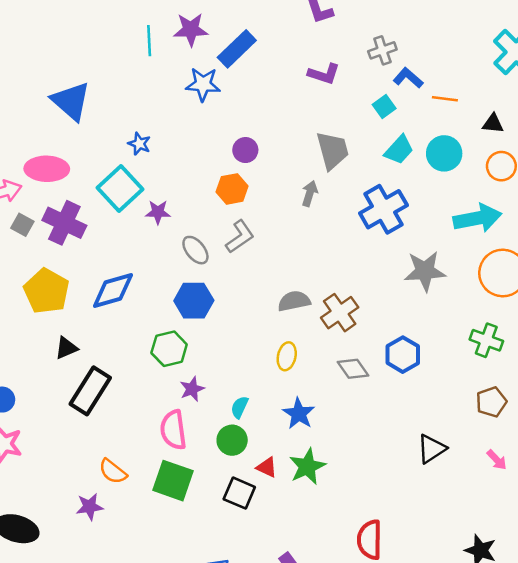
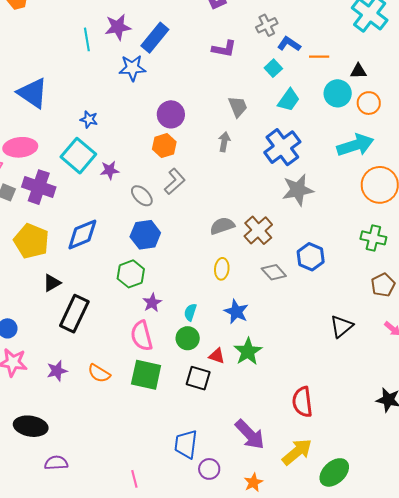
purple circle: (245, 150) -> (171, 114), size x1.4
gray trapezoid: (333, 150) -> (238, 107), size x0.7
cyan circle: (444, 153) -> (338, 93), moved
gray star: (425, 271) -> (298, 190), moved
purple star: (89, 507) -> (57, 371), moved

